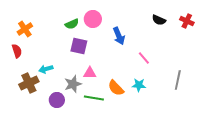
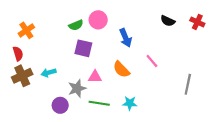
brown cross: (29, 83) -> (22, 76), moved
cyan star: (139, 85) -> (130, 103), moved
orange semicircle: (116, 88) -> (121, 69), moved

